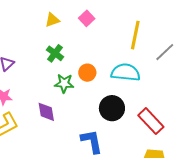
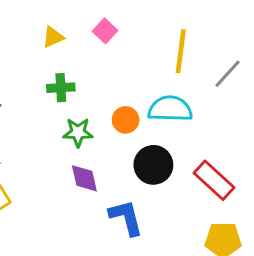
green cross: (55, 53) -> (61, 88), turned -36
orange circle: (87, 73) -> (126, 120), moved
purple diamond: (46, 112) -> (84, 178), moved

